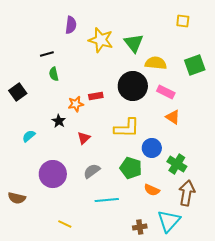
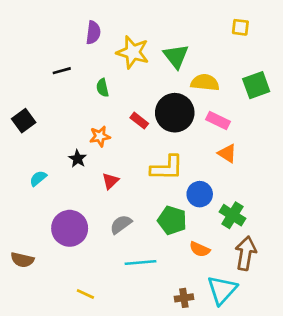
green semicircle: (54, 74) -> (102, 88), moved
red rectangle: (96, 96) -> (139, 121), moved, turned 48

